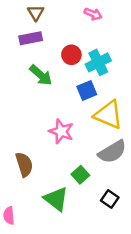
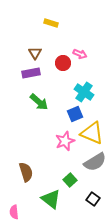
red circle: (71, 55) -> (63, 63), moved
cyan cross: (98, 62) -> (84, 92), turned -30
pink star: (61, 131) -> (65, 141), moved, turned 30

